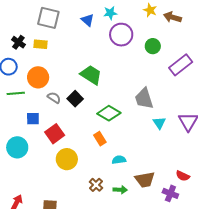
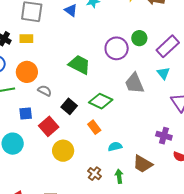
purple circle: (121, 35) -> (117, 48), moved
green circle: (153, 46) -> (139, 38), moved
black square: (75, 99) -> (69, 106), moved
cyan triangle: (159, 123) -> (163, 73), moved
brown trapezoid: (145, 180) -> (143, 164), turned 45
green arrow: (120, 190) -> (119, 176), turned -96
purple cross: (170, 193) -> (164, 136), moved

